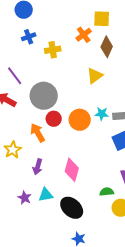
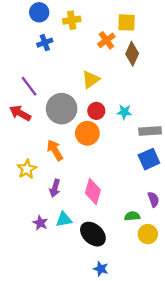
yellow cross: (53, 50) -> (72, 20), moved
yellow triangle: (95, 76) -> (91, 80), moved
cyan star: (102, 114) -> (124, 112), moved
red circle: (54, 119) -> (96, 111), moved
orange circle: (80, 120) -> (87, 133), moved

